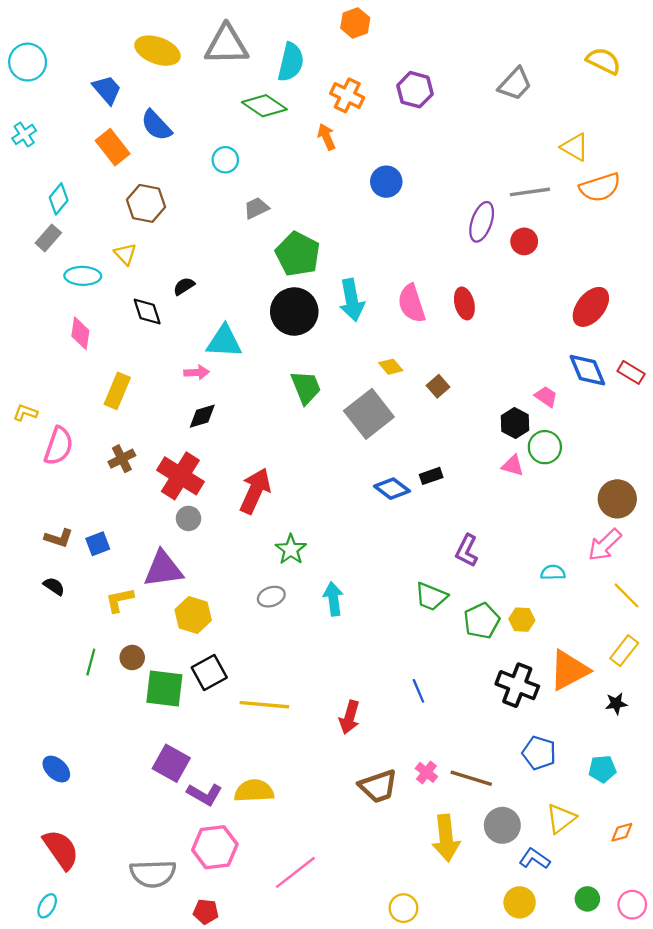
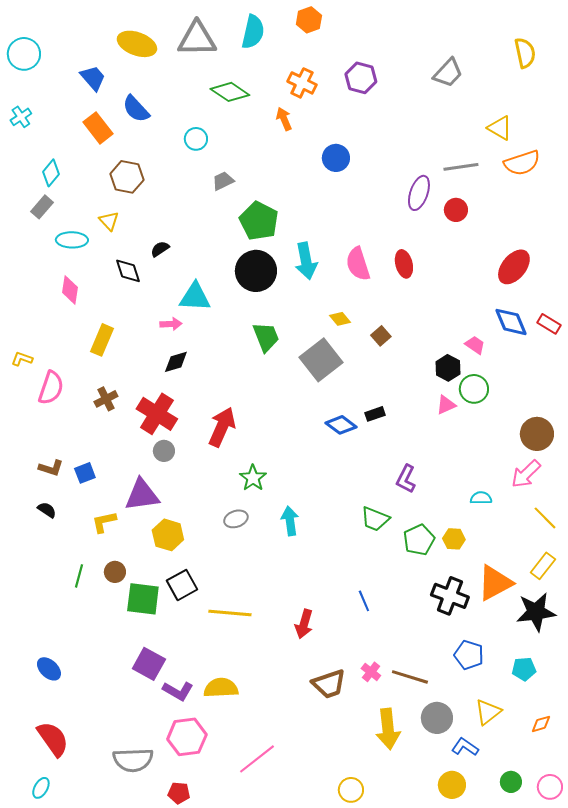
yellow semicircle: (603, 61) -> (525, 53), turned 52
cyan semicircle: (291, 62) -> (253, 32), moved
pink triangle: (513, 466) -> (446, 405), turned -40
black star: (616, 703) -> (536, 612), size x2.0

